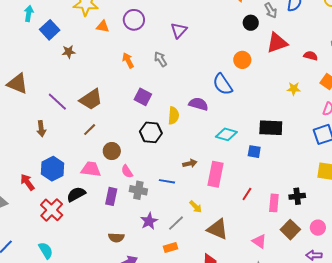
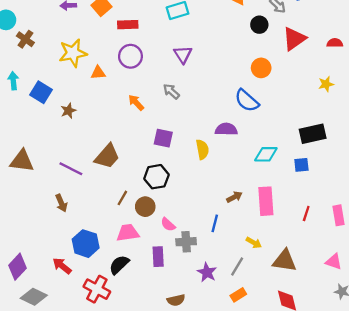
brown line: (90, 130) -> (122, 198), moved
black hexagon: (151, 132) -> (156, 177), moved
blue line: (167, 181) -> (215, 223), turned -70

